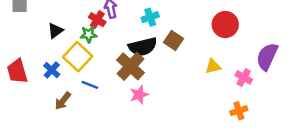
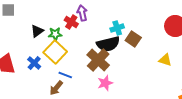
cyan cross: (150, 17) -> (117, 28), moved
green star: (89, 34) -> (55, 34), moved
yellow triangle: (213, 66) -> (165, 60), turned 32
brown arrow: (63, 101) -> (56, 88), moved

